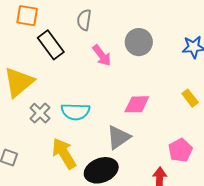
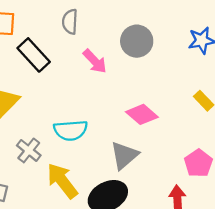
pink diamond: (137, 104) -> (142, 114), turned 48
gray cross: (40, 113) -> (29, 150), moved

